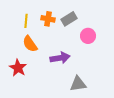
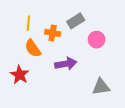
orange cross: (48, 19) -> (53, 33), moved
gray triangle: (78, 84) -> (101, 87), moved

